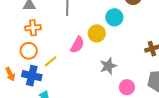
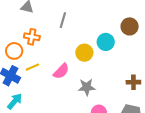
orange cross: (33, 28) -> (32, 37), moved
pink semicircle: (77, 45) -> (61, 71), moved

